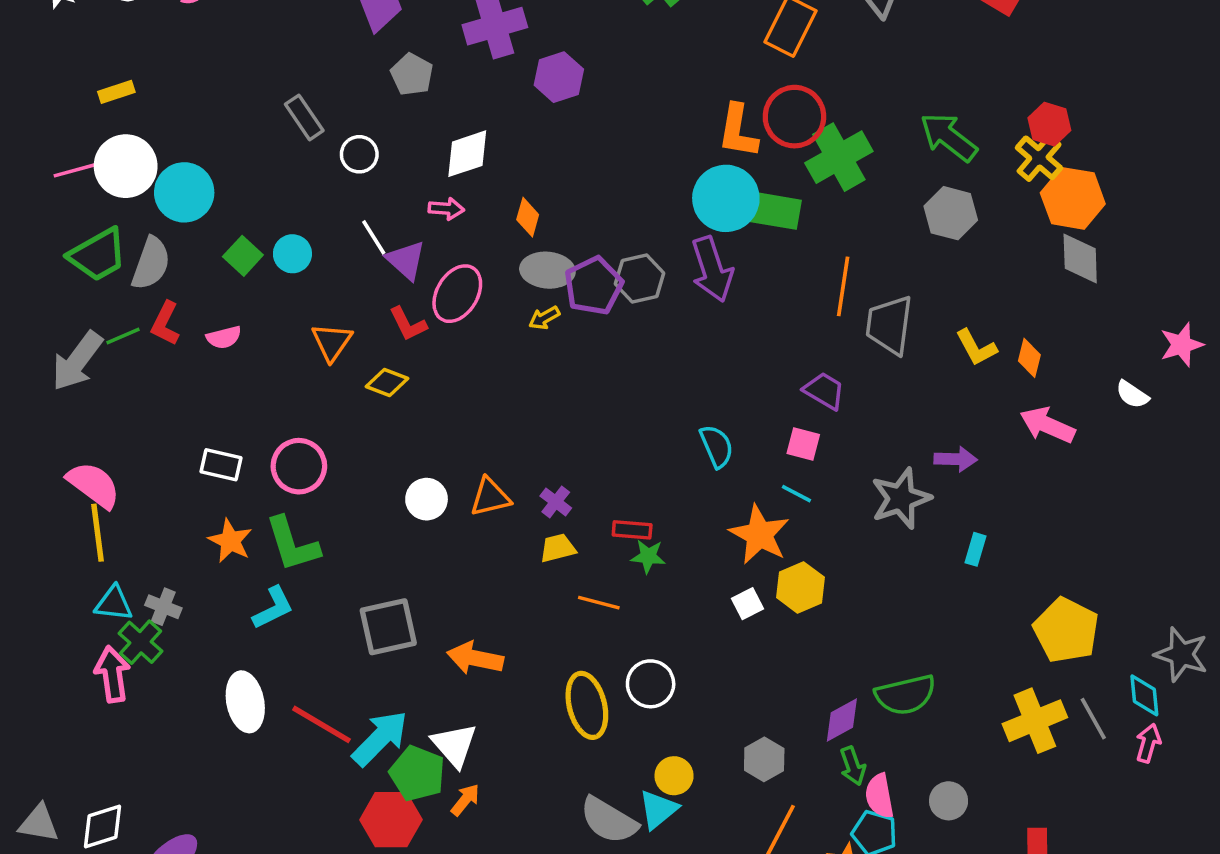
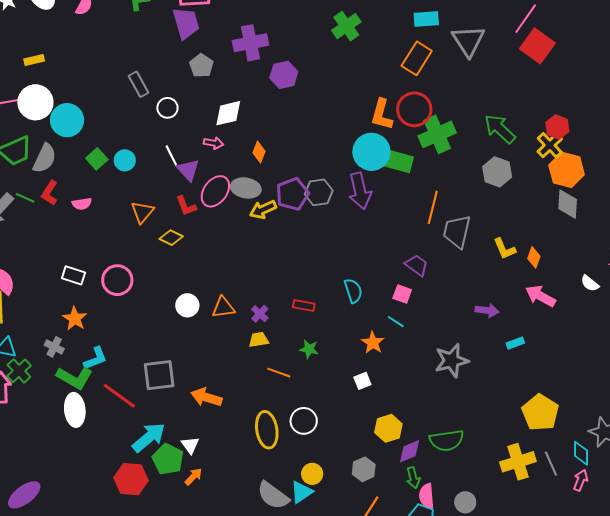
gray ellipse: (547, 270) -> (246, 188), moved
yellow arrow: (544, 318) -> (263, 210), size x1.5
green line: (123, 336) -> (25, 198), turned 42
gray star: (901, 498) -> (452, 361), moved
red rectangle: (632, 530) -> (304, 305), moved
orange star: (759, 535) -> (373, 343), size x0.7
green L-shape: (292, 544) -> (75, 378), moved, turned -48
cyan rectangle: (976, 549) -> (515, 343), moved, turned 48
yellow hexagon: (800, 587) -> (388, 428), moved
gray cross: (163, 607) -> (54, 347), moved
red line: (321, 724) -> (119, 396), moved
white triangle: (454, 745) -> (190, 445), size x0.7
red hexagon: (391, 820) -> (131, 479), moved

